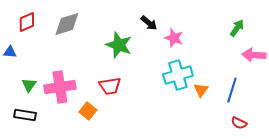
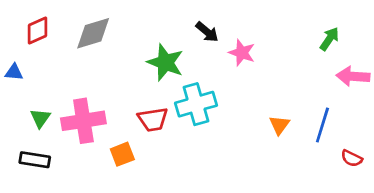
cyan cross: (178, 75) -> (196, 104), moved
orange square: (88, 111) -> (122, 154), turned 30
red semicircle: (239, 123) -> (352, 158), moved

